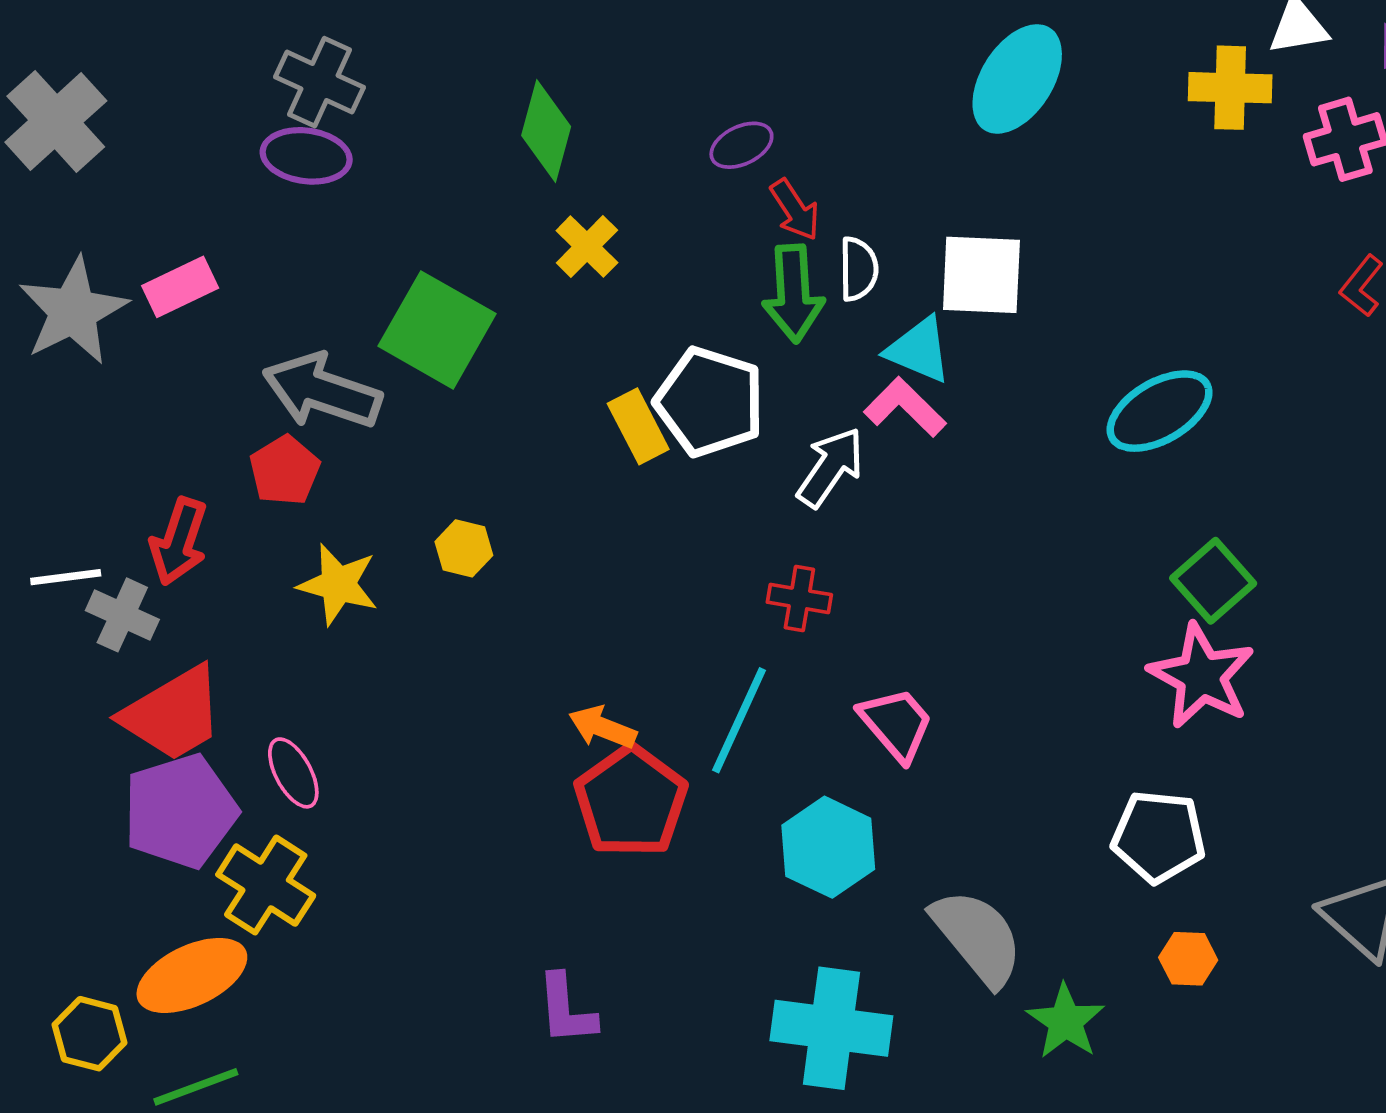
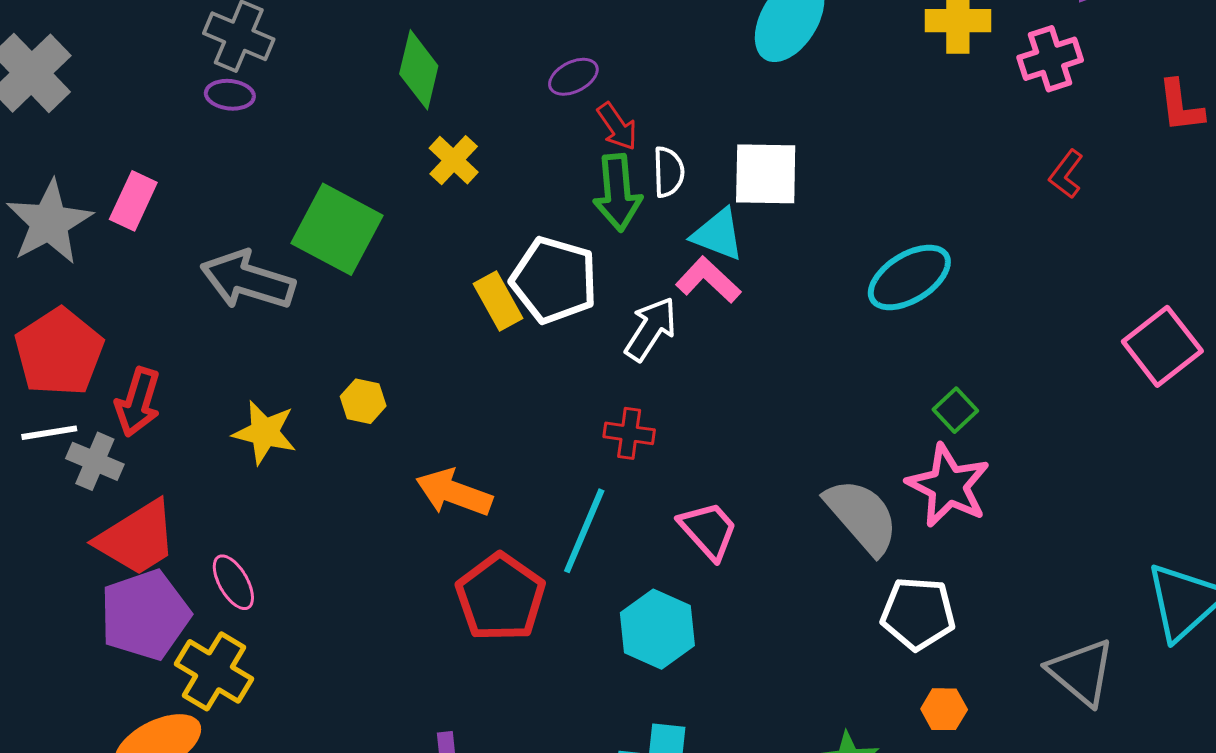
purple ellipse: (306, 156) -> (230, 95), size x0.7
pink rectangle: (180, 287) -> (133, 201), turned -38
red pentagon: (285, 470) -> (59, 352), moved, size x1.6
green square: (1213, 581) -> (955, 410), size x0.7
orange arrow: (602, 727) -> (454, 493), moved, size x1.4
gray semicircle: (977, 937) -> (862, 516), moved

